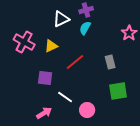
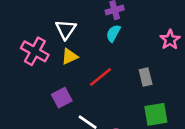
white triangle: (61, 19) -> (66, 29), moved, turned -30
purple square: (45, 78) -> (62, 98), turned -35

